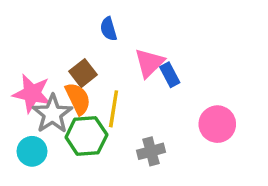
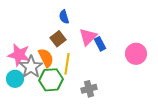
brown square: (83, 73) -> (58, 39), moved
pink circle: (217, 124) -> (136, 54), moved
cyan circle: (32, 151) -> (15, 79), moved

